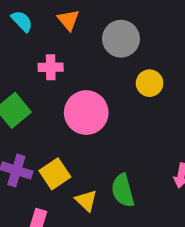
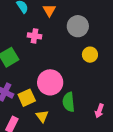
pink circle: (86, 113) -> (50, 82), moved
green semicircle: (123, 190) -> (69, 102), moved

